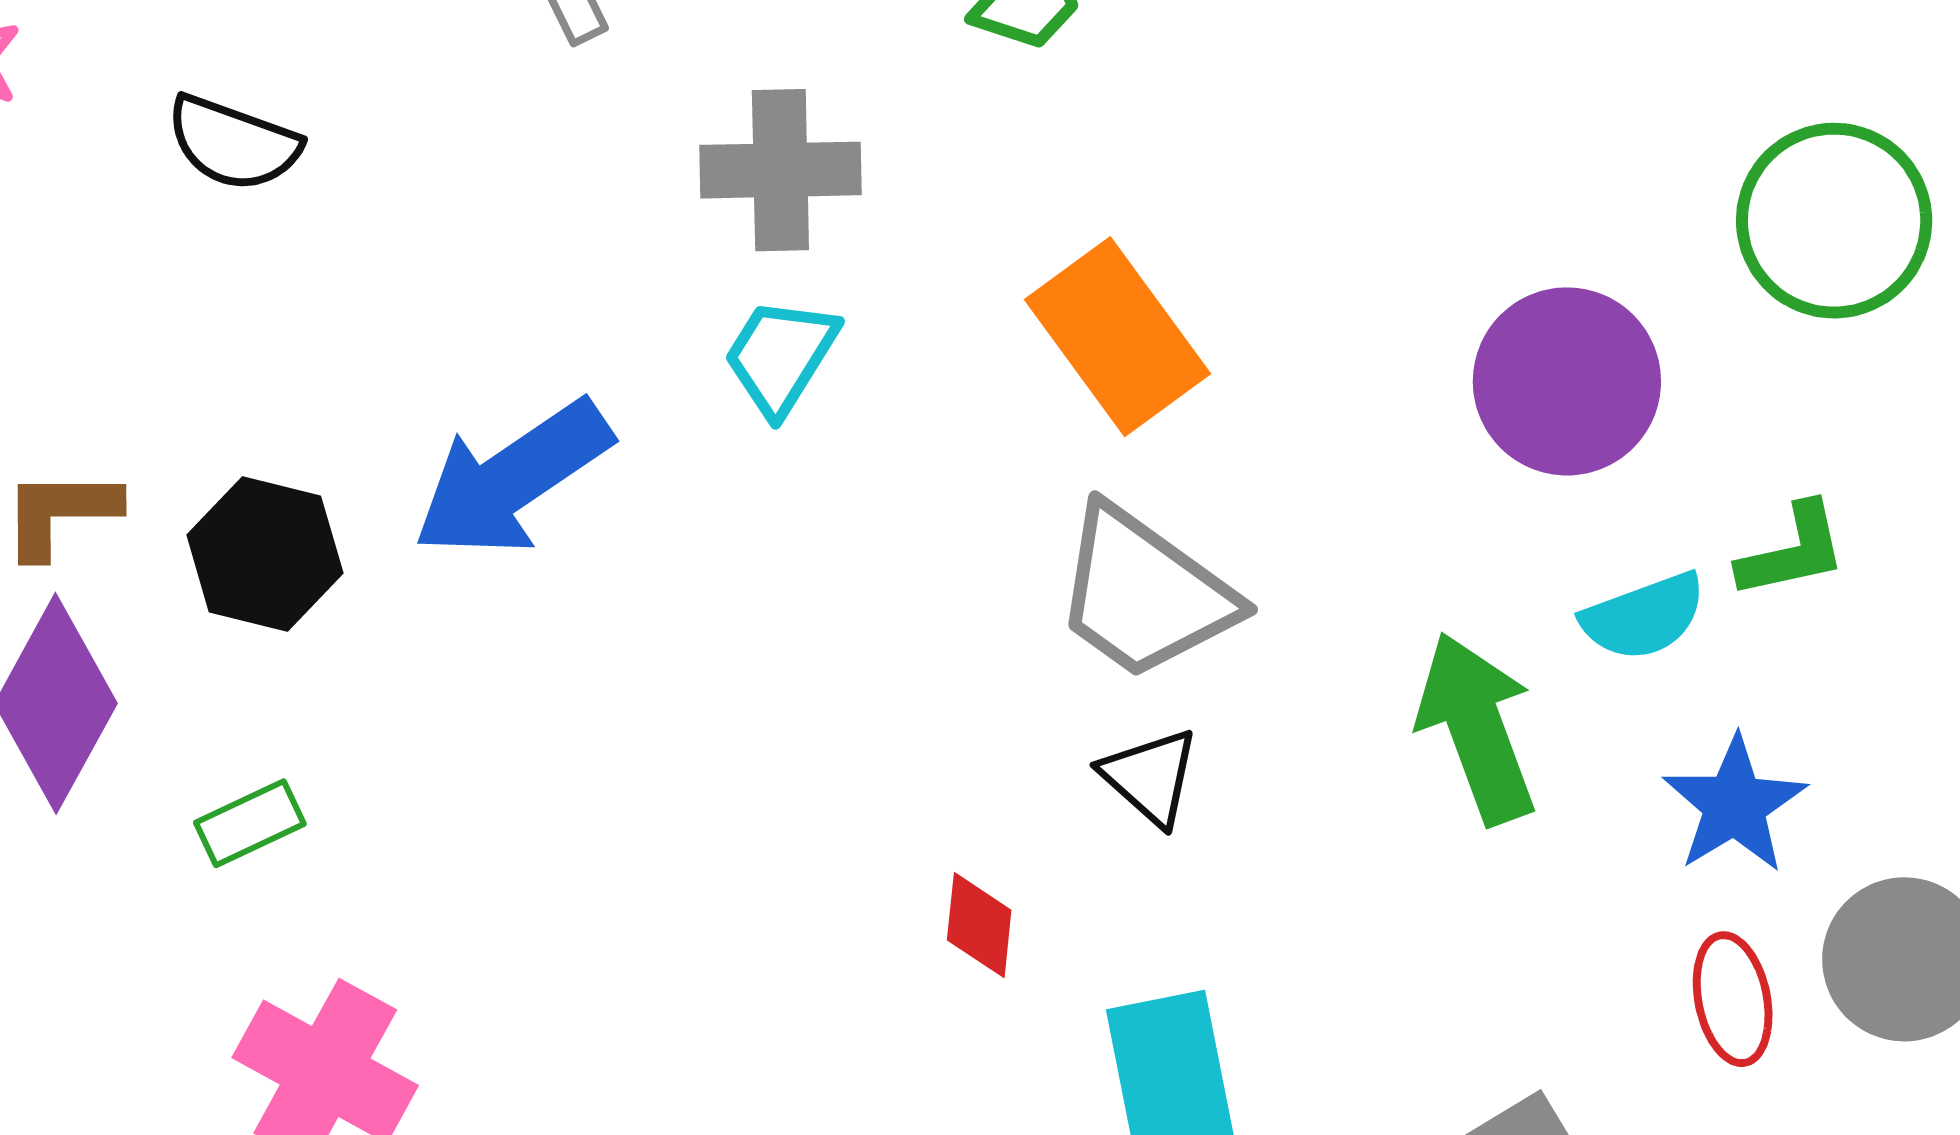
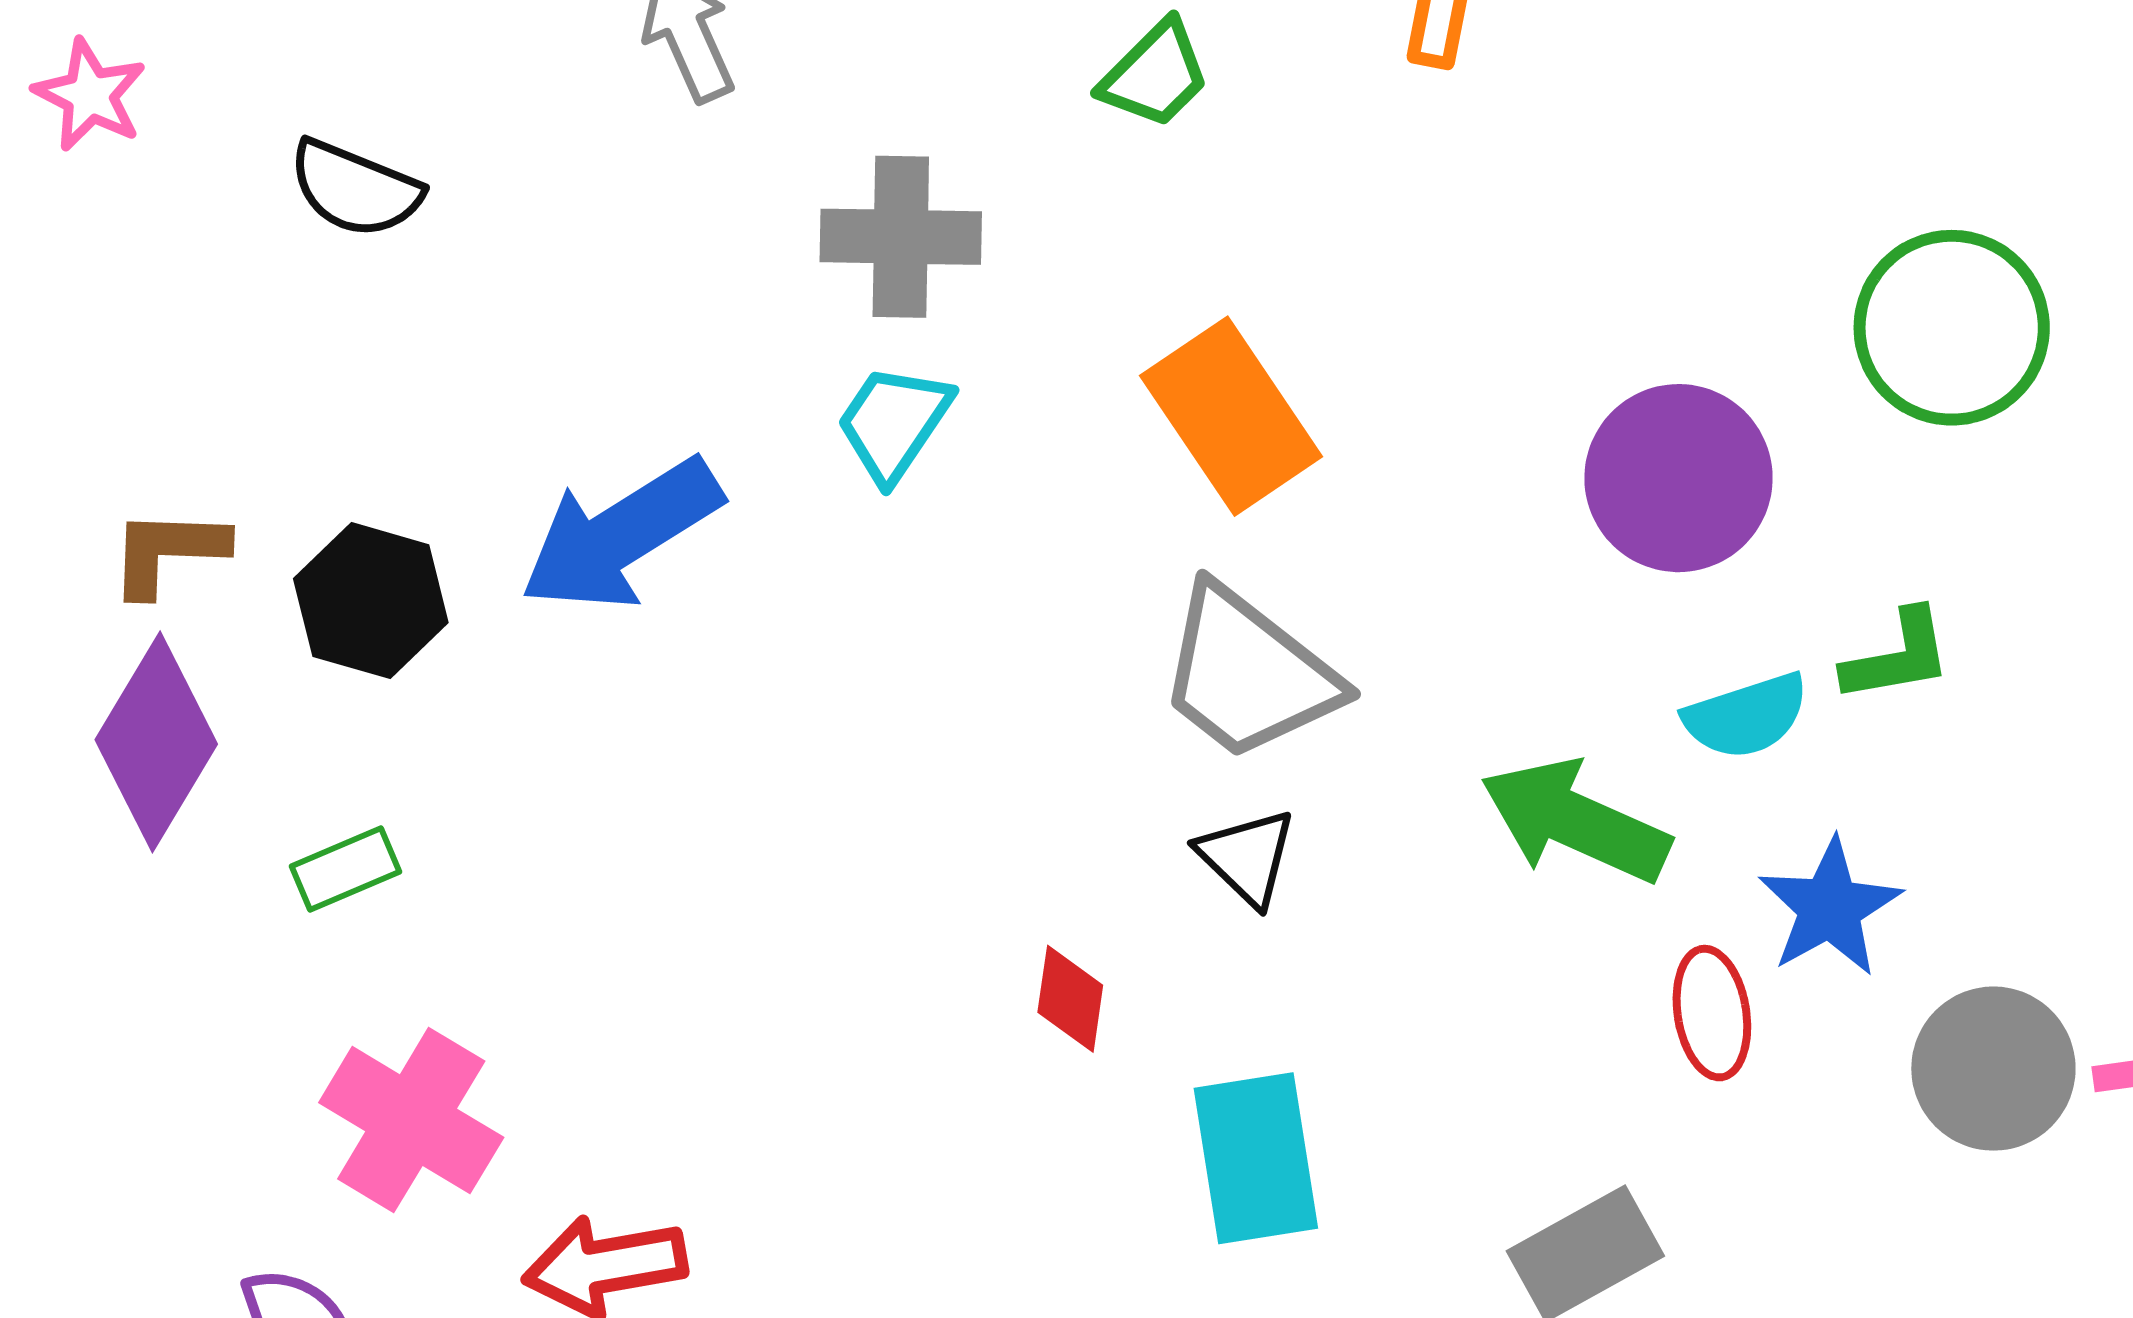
green arrow: (1477, 728) -> (1575, 821), turned -48
red ellipse: (1733, 999) -> (1712, 1013), moved

